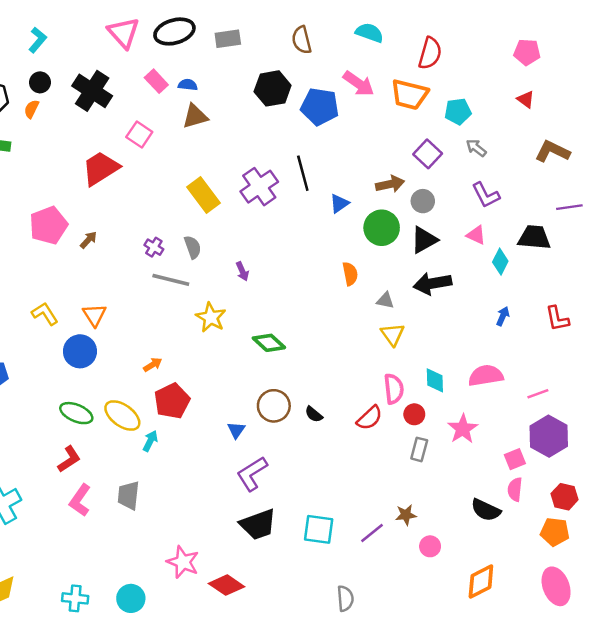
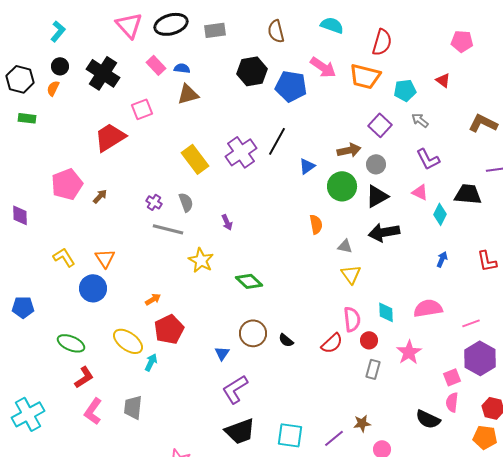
red triangle: (526, 99) -> (443, 80), moved
pink square: (139, 134) -> (142, 109), turned 35
black line: (303, 173) -> (277, 141), turned 44
green ellipse: (76, 413) -> (71, 343), moved

